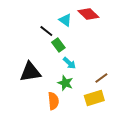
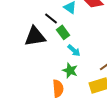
black triangle: (30, 72) -> (35, 36), moved

